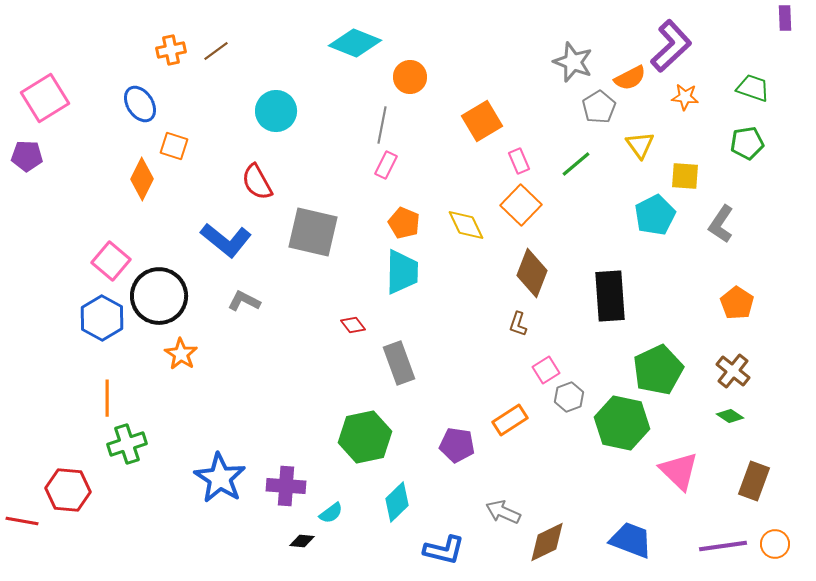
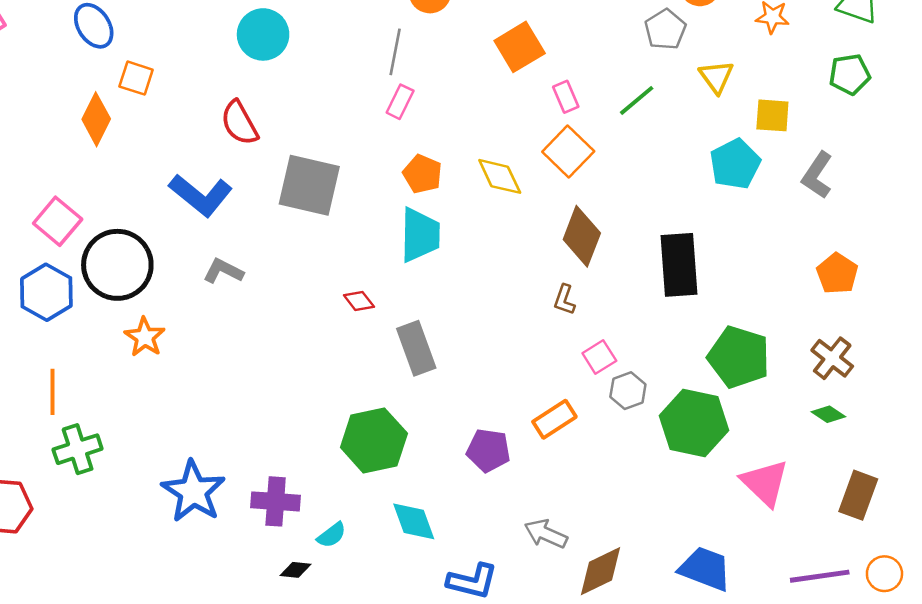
green pentagon: (658, 370) -> (739, 357), turned -30
cyan diamond: (397, 502) -> (414, 521), turned -66

